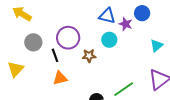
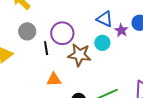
brown star: (89, 56) -> (80, 55), size x1.6
orange triangle: (60, 78) -> (54, 80), moved

